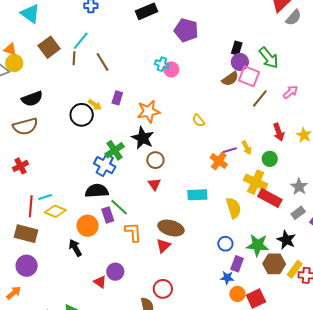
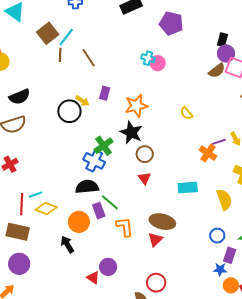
brown square: (49, 47) -> (48, 33), moved

